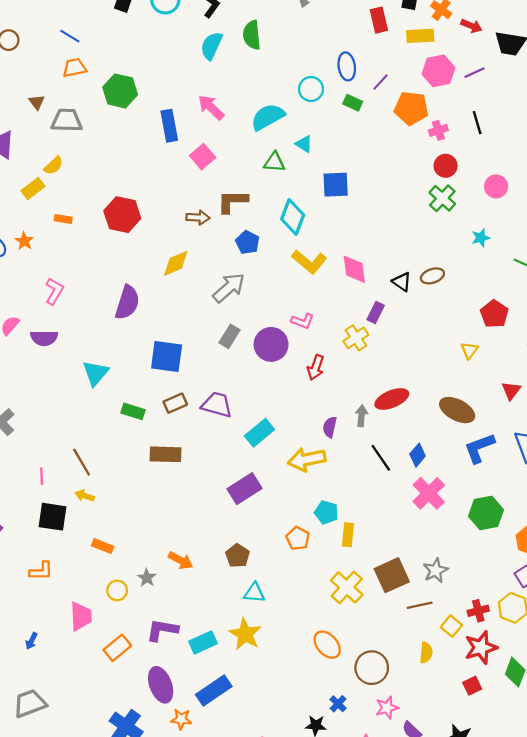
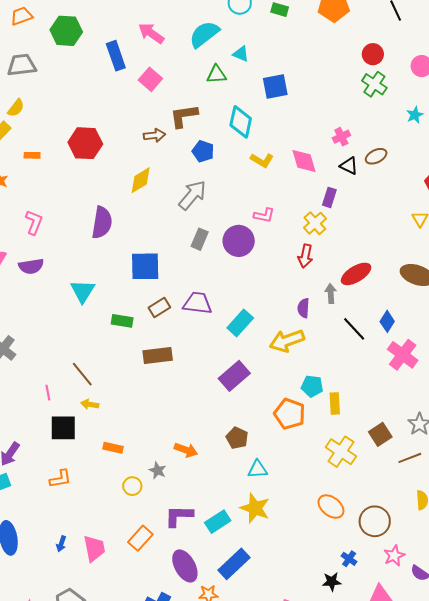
pink cross: (438, 130) -> (341, 137), moved
yellow L-shape: (309, 262) -> (262, 160), size x0.7
red arrow: (316, 367) -> (305, 256), moved
orange pentagon: (298, 538) -> (290, 414), size x1.4
brown square: (392, 575) -> (380, 434), size x0.7
pink trapezoid: (81, 616) -> (94, 548), moved

